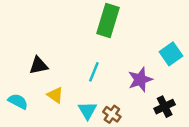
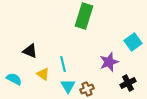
black triangle: (39, 65) -> (30, 51), turned 35
cyan line: (94, 72) -> (63, 64), moved, turned -35
brown cross: (112, 114) -> (87, 89), turned 32

